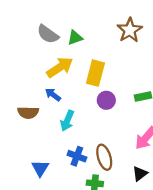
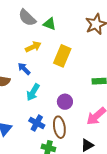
green triangle: (75, 38) -> (50, 24), turned 32
yellow arrow: (60, 67) -> (33, 47), size x0.7
purple circle: (106, 100) -> (65, 102), moved

